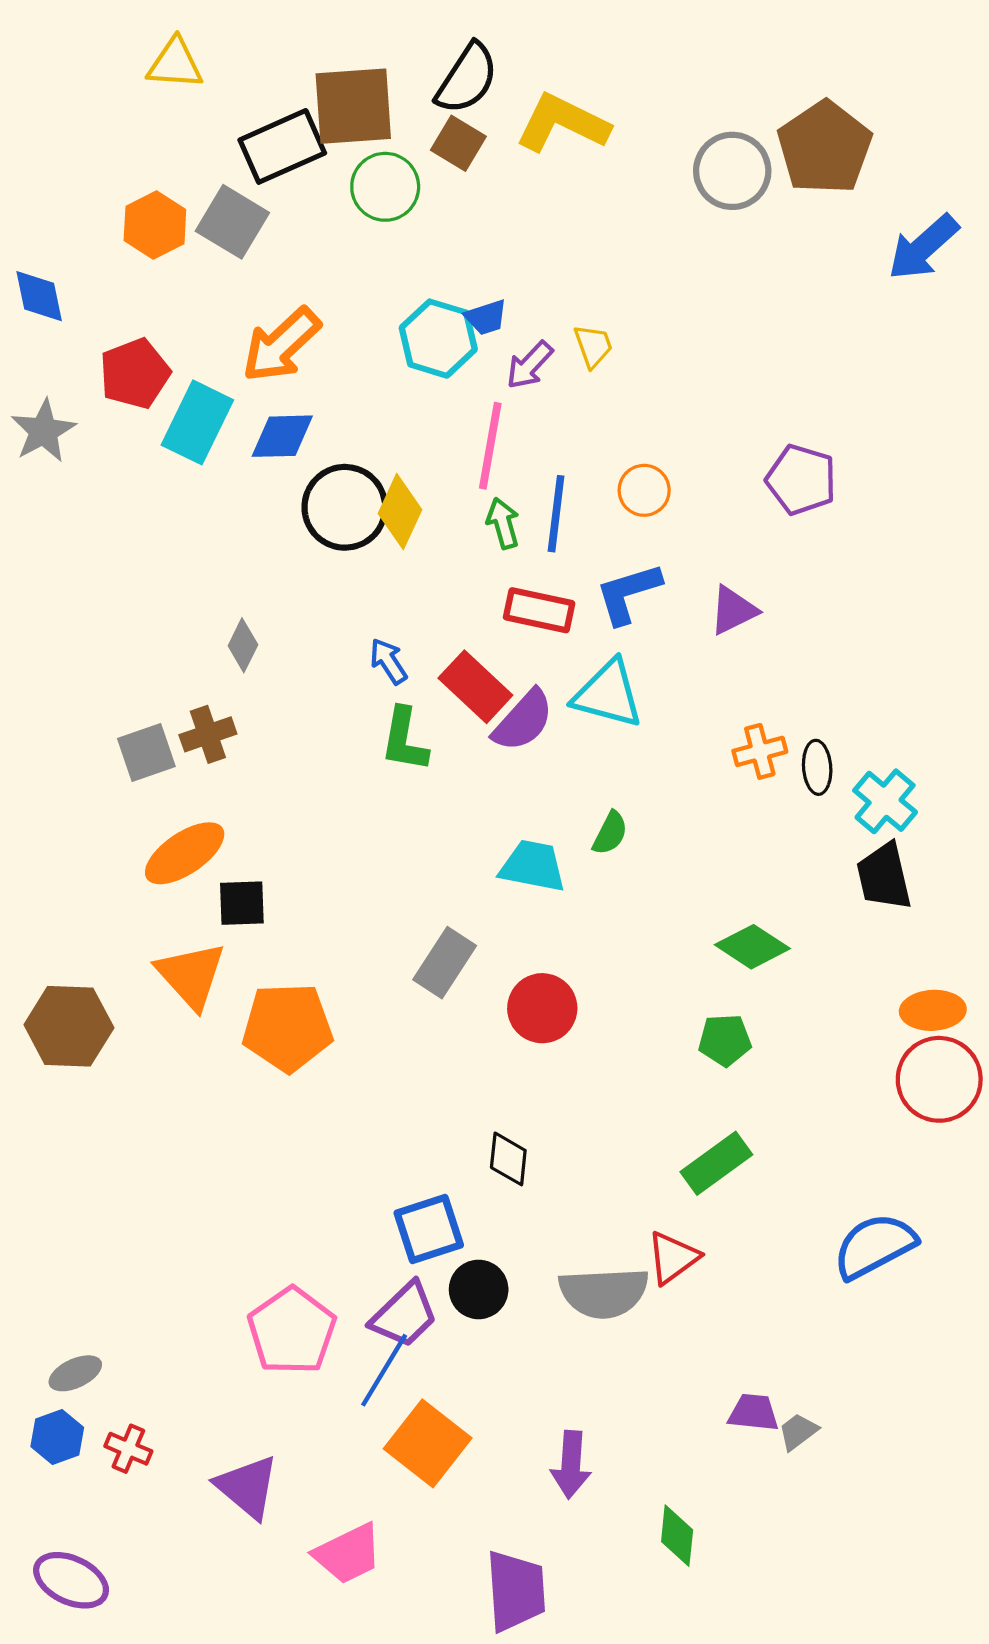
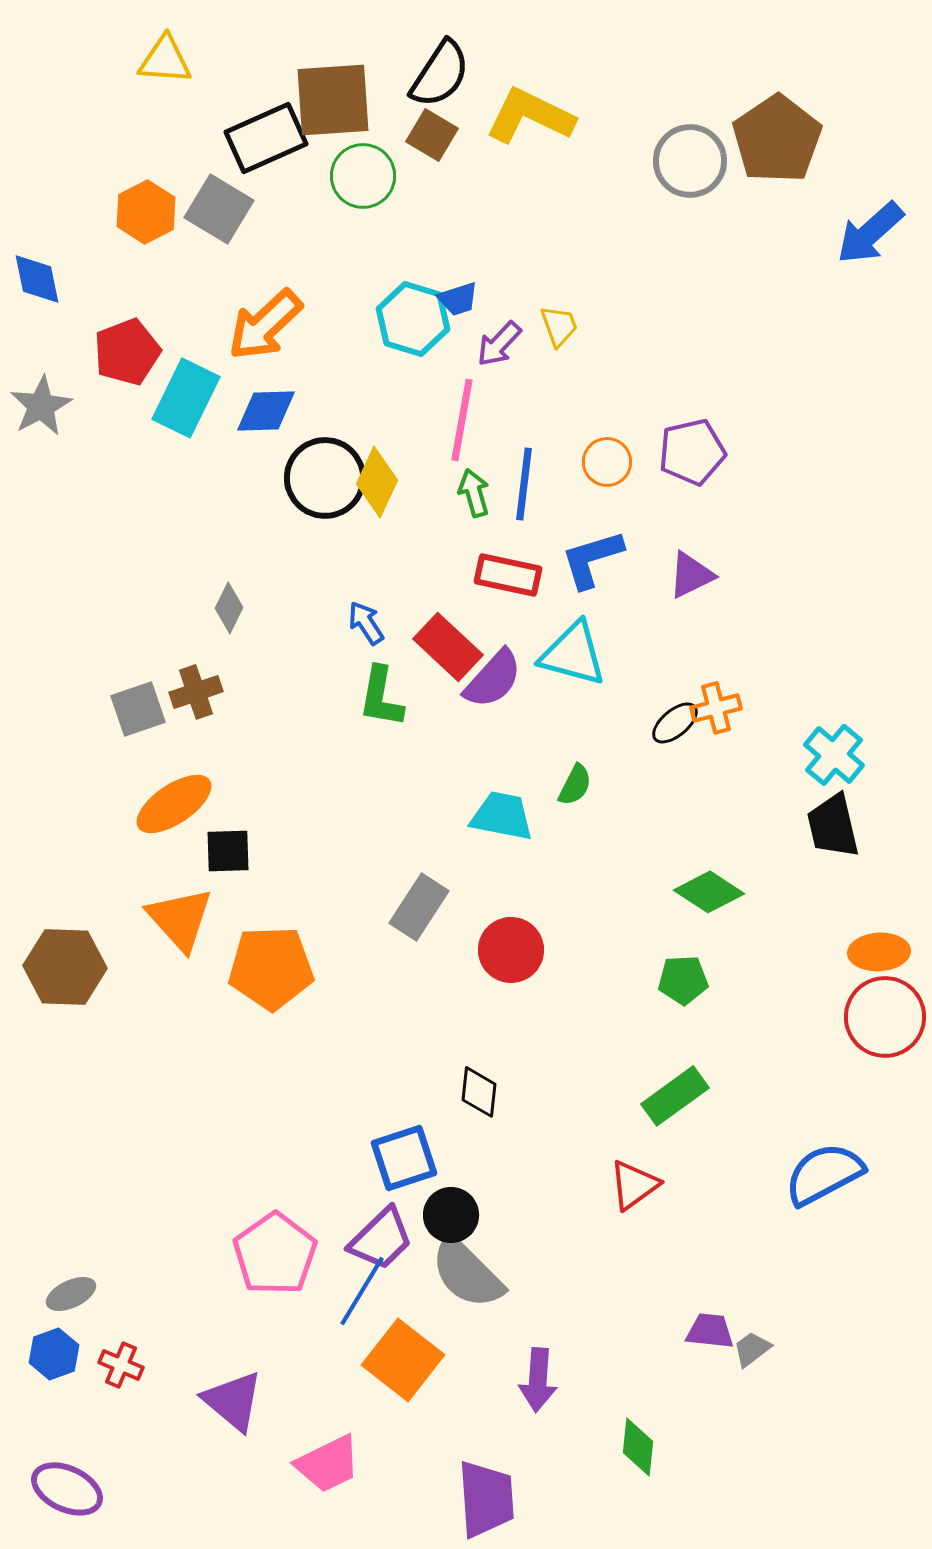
purple pentagon: (801, 480) -> (692, 452), moved, turned -30
black ellipse: (817, 767) -> (675, 723), moved, turned 54
gray semicircle: (604, 1293) -> (467, 1273), moved, turned 48

